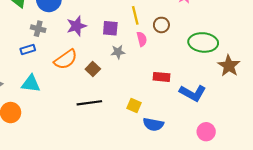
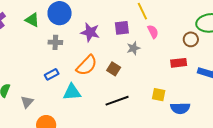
brown circle: (161, 25) -> (191, 39), moved
purple star: (76, 26) -> (90, 32), turned -30
blue rectangle: (28, 50) -> (52, 74), moved
cyan triangle: (31, 84) -> (72, 92), moved

